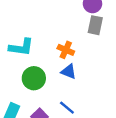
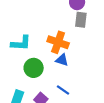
orange cross: (66, 50) -> (58, 42), size x1.5

